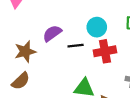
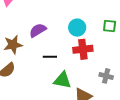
black line: (76, 46) -> (50, 57), moved

